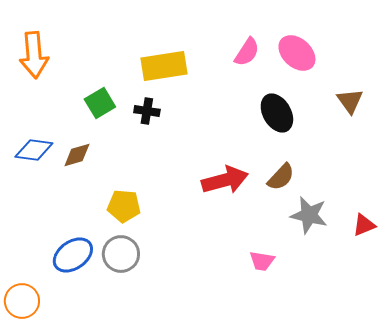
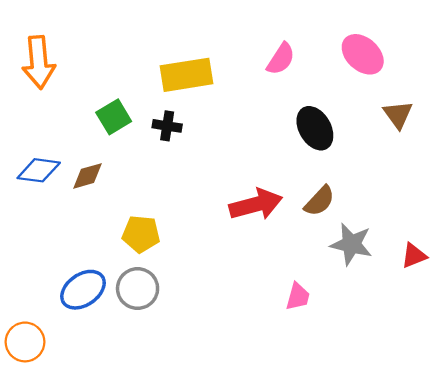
pink ellipse: (297, 53) -> (363, 54), moved
pink trapezoid: (262, 261) -> (298, 296), turned -84

